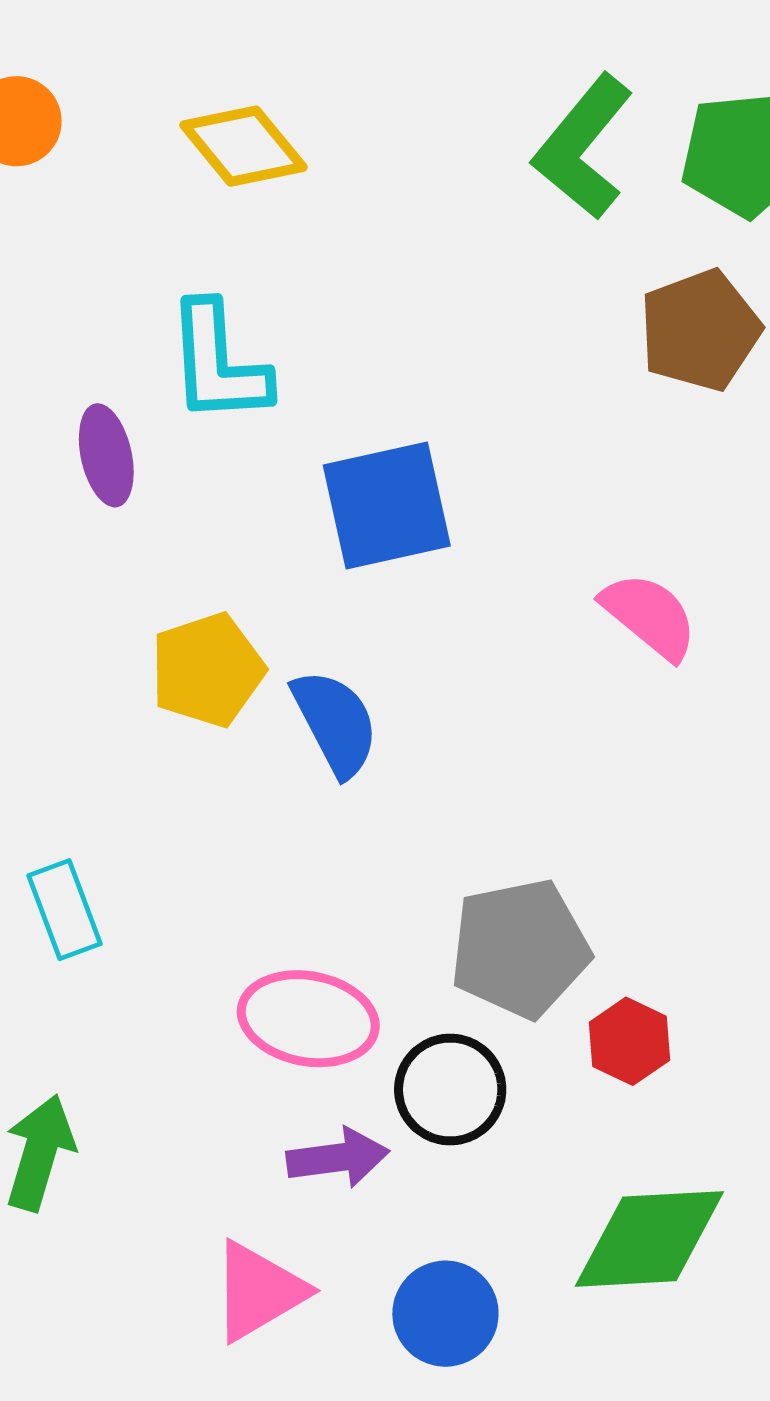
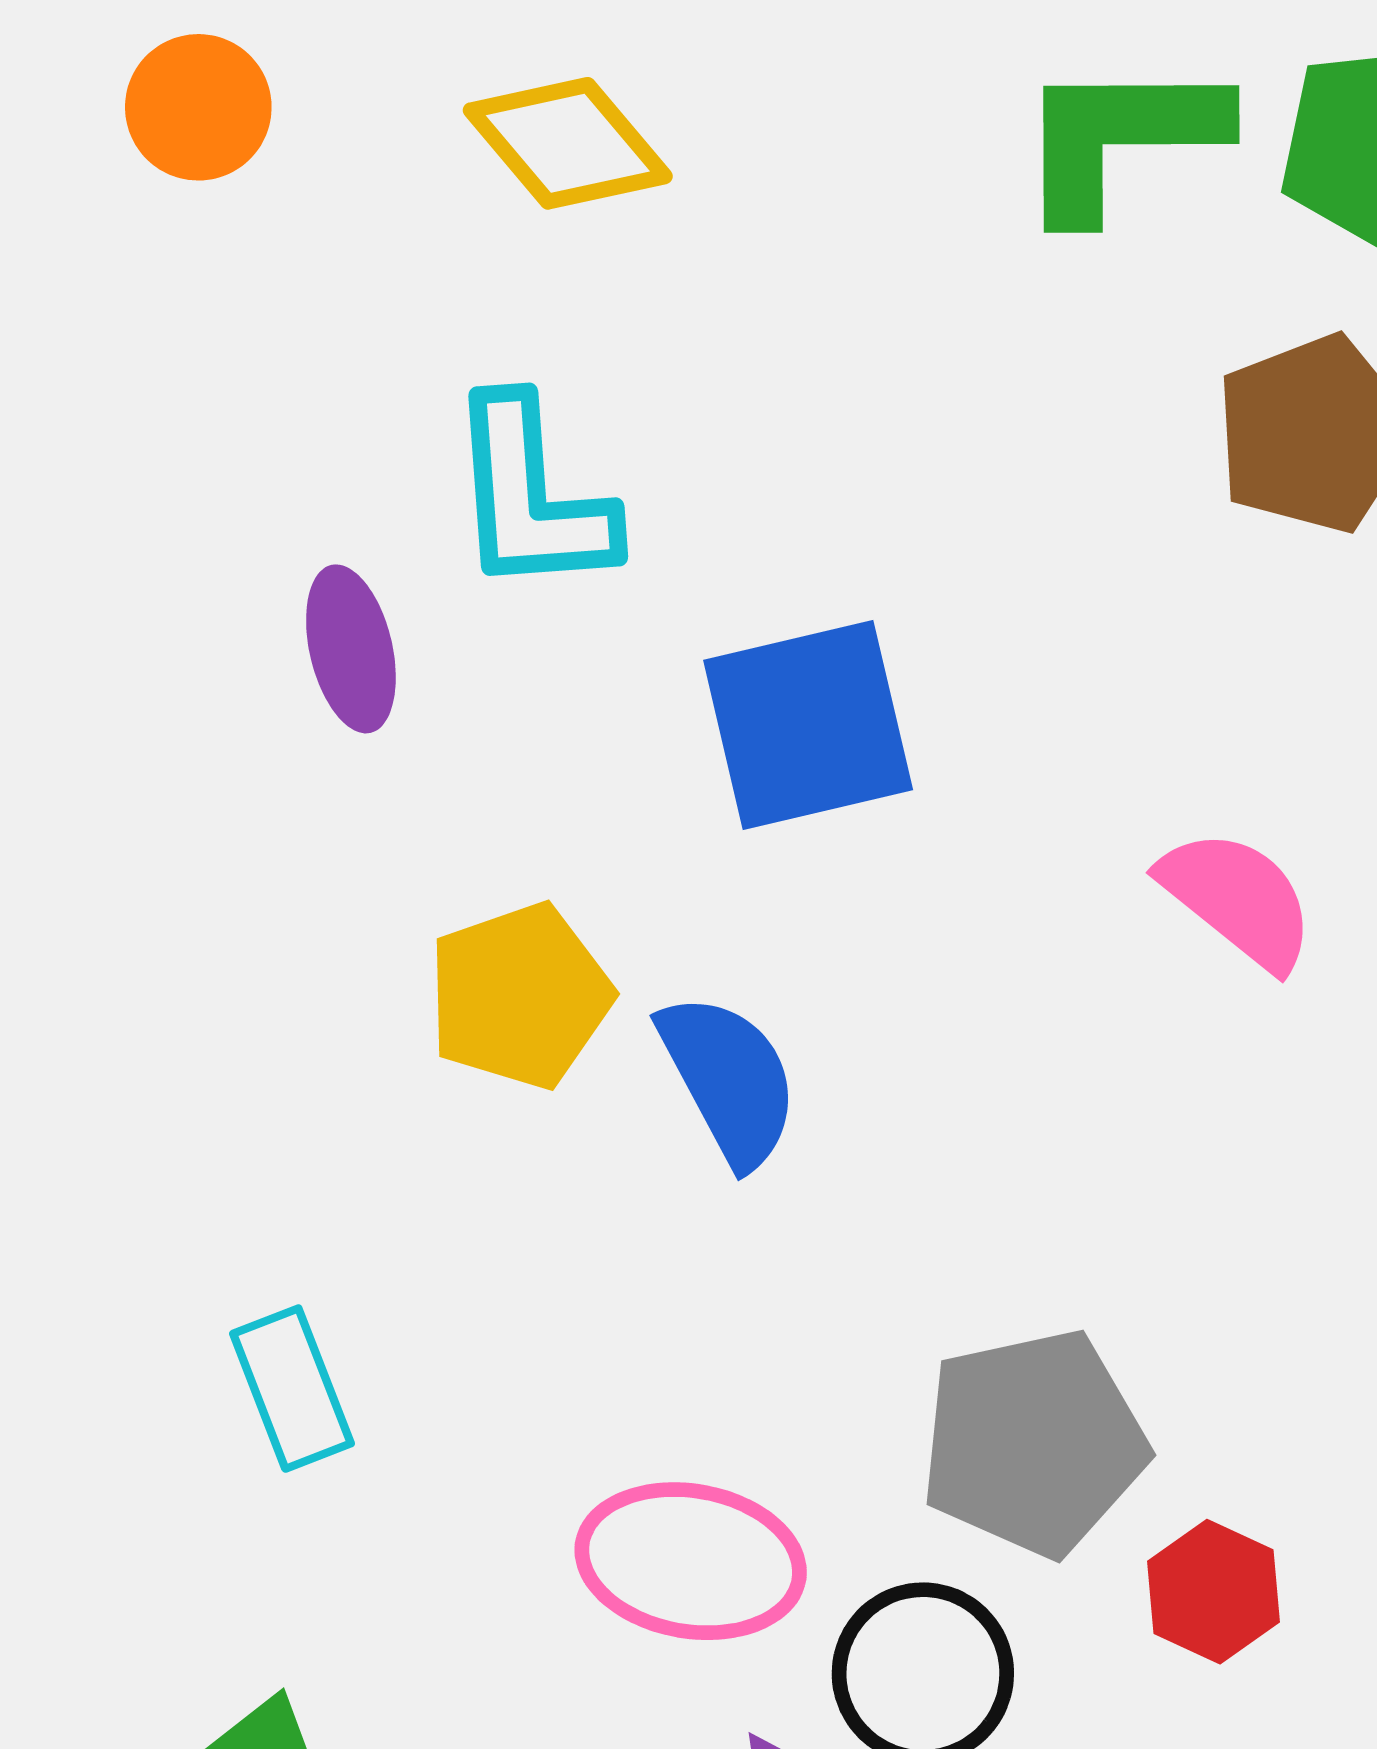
green L-shape: (583, 147) -> (1120, 138), turned 51

